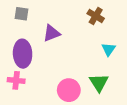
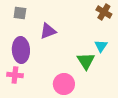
brown cross: (96, 16) -> (104, 12), moved
green triangle: (99, 83) -> (86, 61), moved

